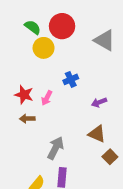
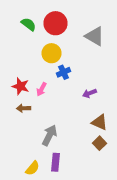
yellow circle: (44, 48) -> (52, 53), moved
brown triangle: (97, 134) -> (100, 122), moved

